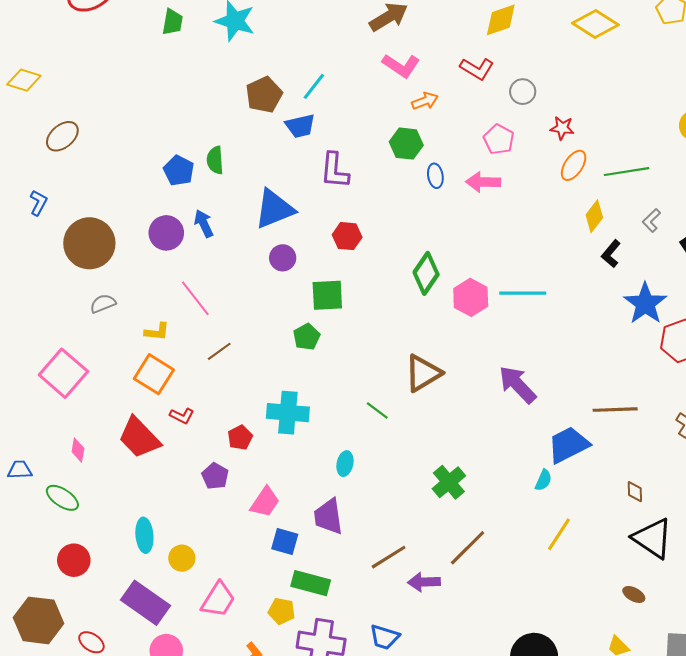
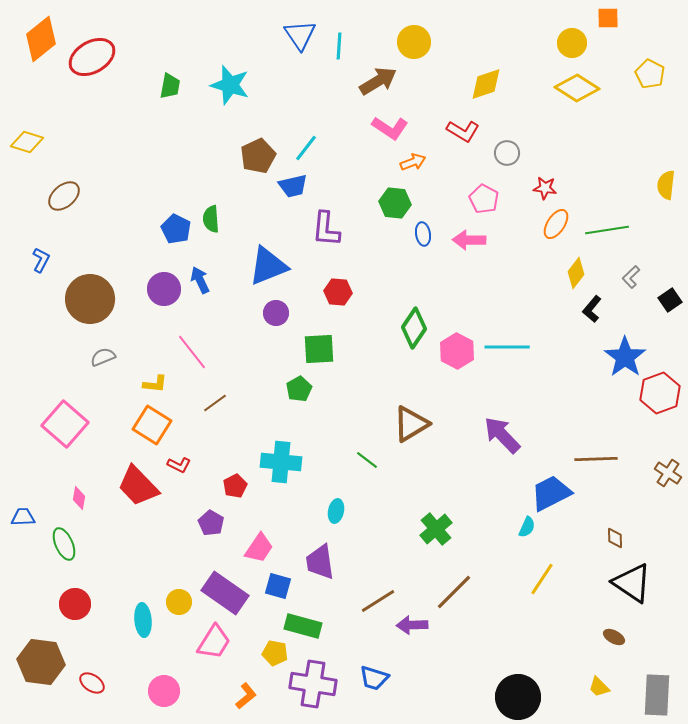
green ellipse: (62, 498) -> (64, 544), turned 32
cyan ellipse: (144, 535) -> (143, 620), moved
purple rectangle: (145, 603) -> (225, 593), moved

